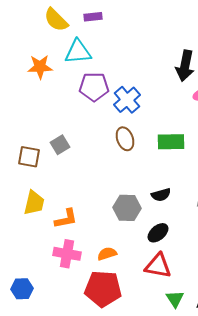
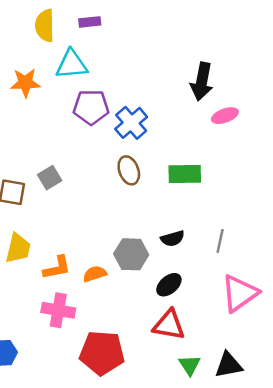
yellow semicircle: (56, 20) -> (45, 26), turned 44
orange semicircle: (107, 254) -> (95, 274), moved

